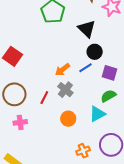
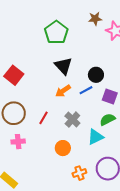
black triangle: (87, 29) -> (63, 66), moved
gray cross: (65, 90) -> (72, 120), moved
orange circle: (68, 119) -> (63, 148), moved

